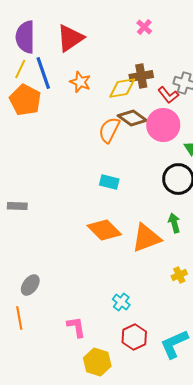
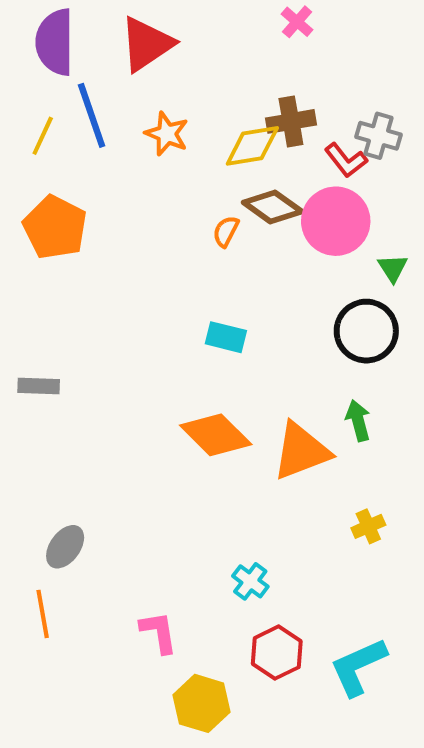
yellow line: (20, 69) -> (43, 136), moved
orange pentagon: (25, 100) -> (55, 227), moved
orange semicircle: (109, 130) -> (226, 231), size x0.6

